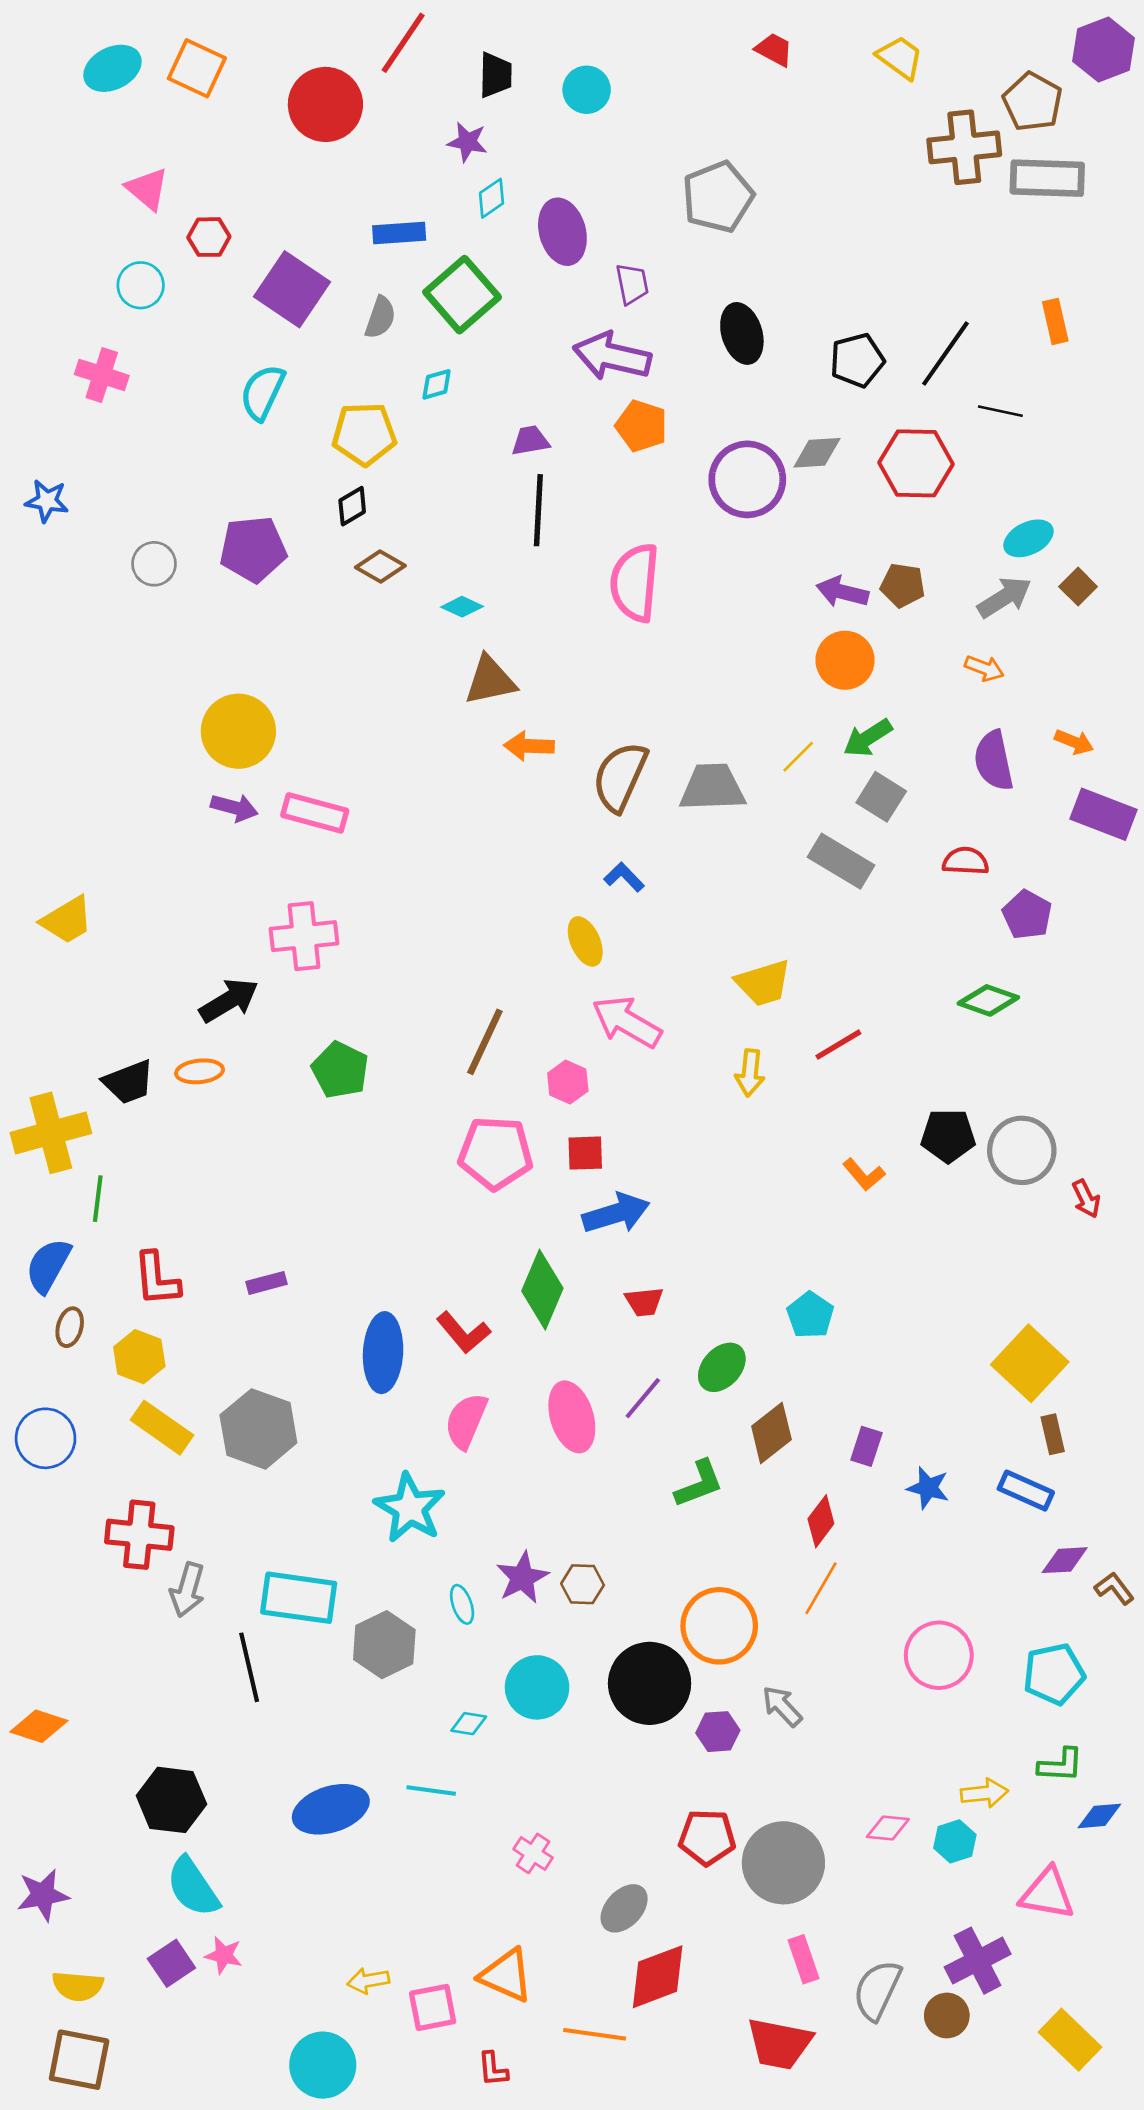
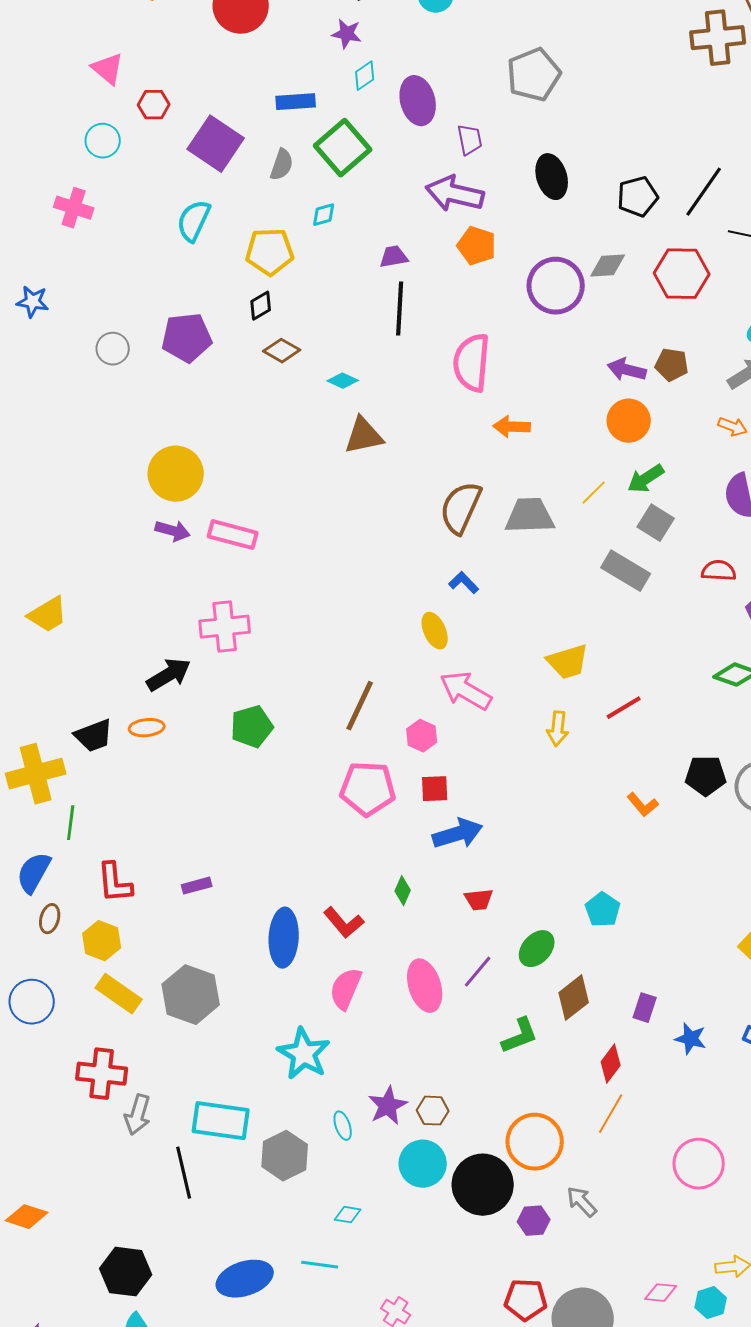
orange arrow: (529, 746) -> (512, 427), moved
green pentagon: (340, 1070) -> (252, 727), turned 30
green diamond: (542, 1290) -> (403, 891), size x0.5
cyan circle: (537, 1687) -> (423, 1164), moved

